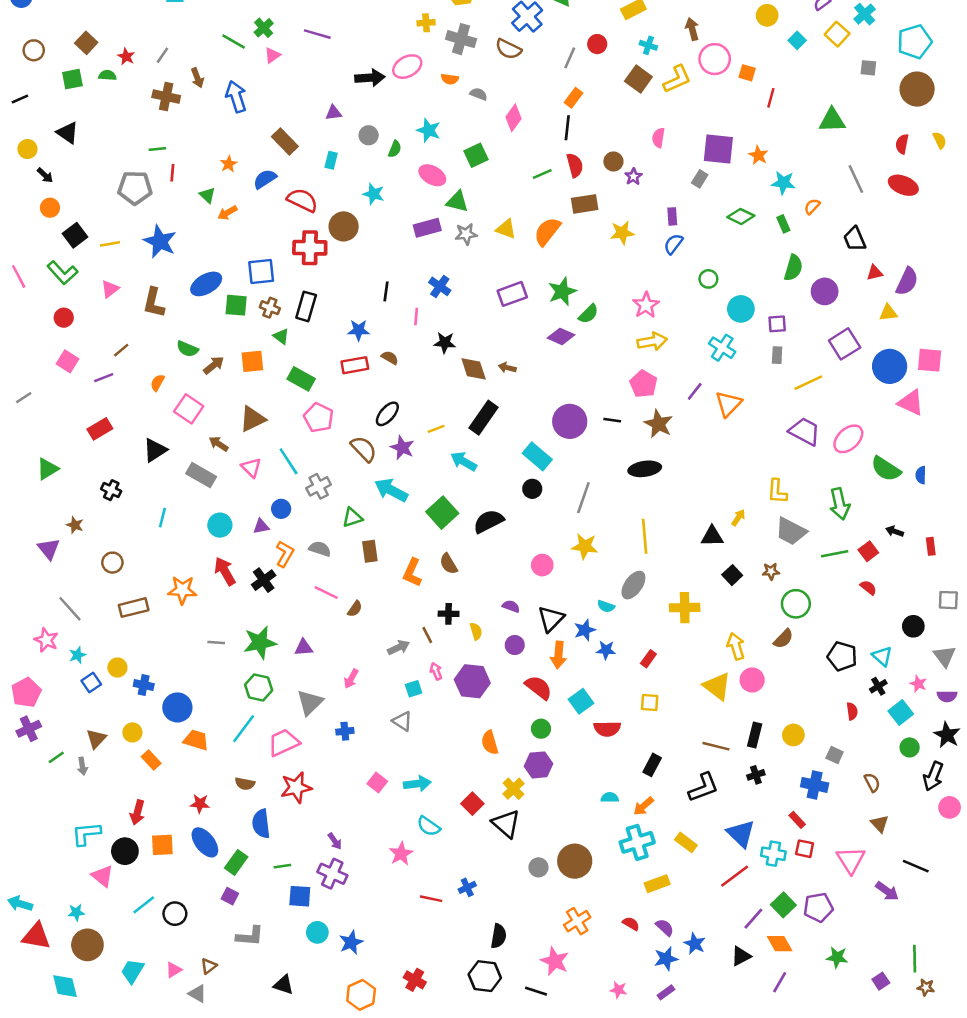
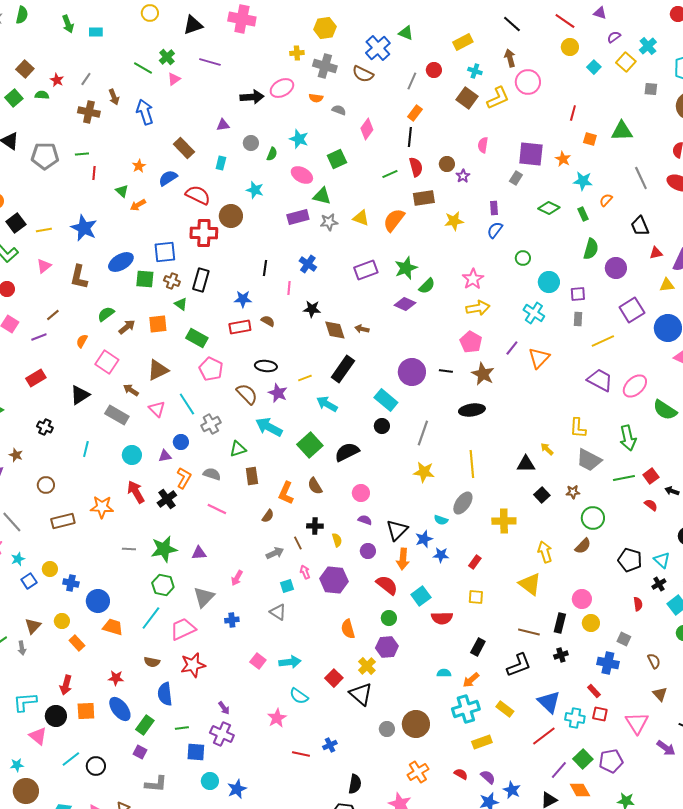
orange square: (747, 73) -> (590, 139), moved
green square: (72, 79) -> (14, 98), turned -30
gray pentagon: (135, 188) -> (45, 156), moved
green semicircle: (187, 349) -> (106, 314), turned 120
black ellipse: (387, 414) -> (266, 366), turned 55
yellow arrow: (738, 518) -> (547, 449), turned -80
black arrow: (895, 531) -> (672, 491), moved
pink circle: (542, 565) -> (361, 493), moved
brown semicircle: (355, 609) -> (268, 516), moved
pink circle: (752, 680) -> (582, 599), moved

